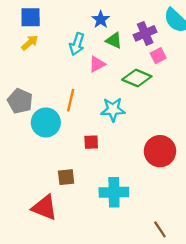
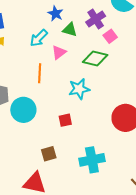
cyan arrow: (77, 44) -> (39, 38), turned 36
orange line: (71, 100) -> (40, 73), moved

